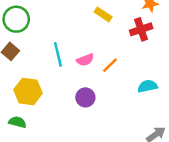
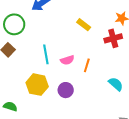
orange line: (110, 65) -> (87, 65), turned -32
cyan semicircle: (148, 86) -> (116, 84), turned 49
yellow hexagon: (28, 91) -> (37, 85), moved

